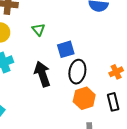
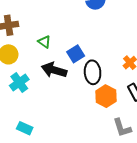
black arrow: (42, 74) -> (54, 70), moved, turned -40

